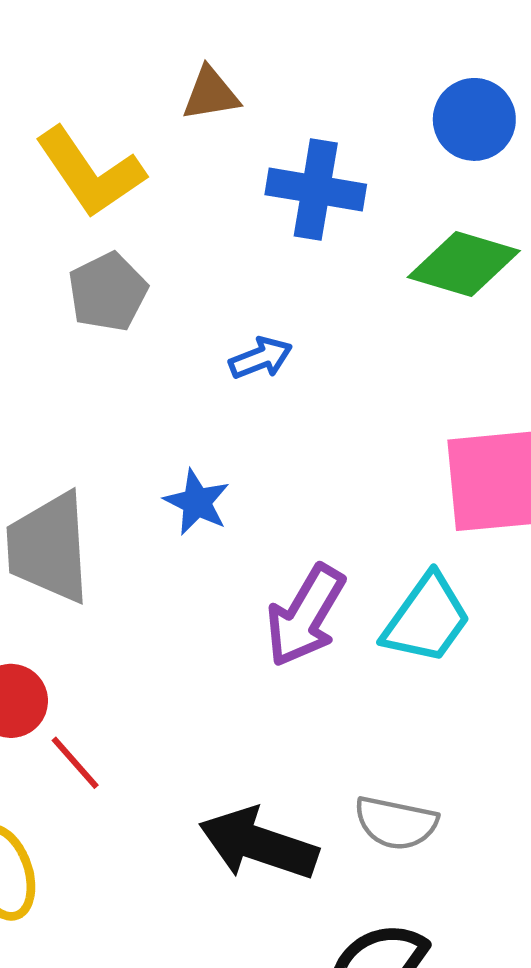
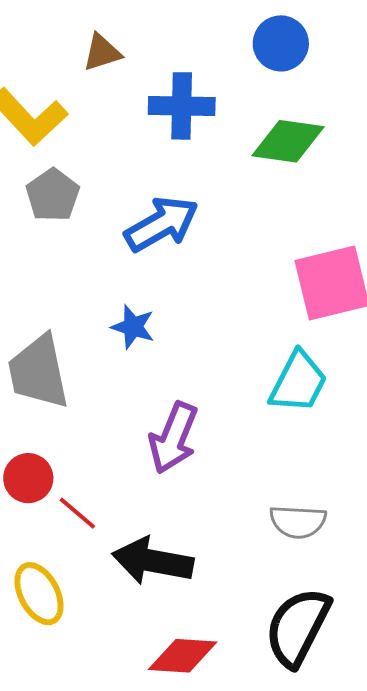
blue arrow: (261, 358) -> (161, 224), size x1.8
purple arrow: (305, 616) -> (173, 438), moved
black arrow: (258, 844) -> (153, 561), moved

